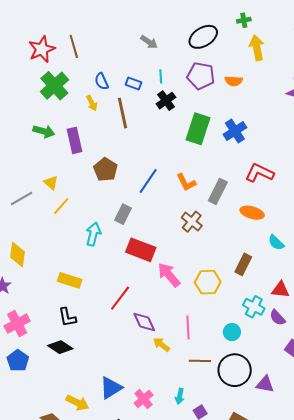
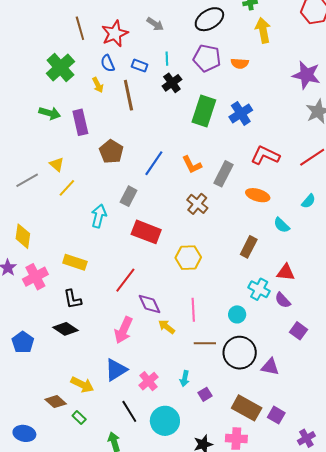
red star: (42, 49) -> (115, 34), moved
pink arrow: (169, 275) -> (123, 330), moved, turned -116
yellow hexagon: (208, 282) -> (188, 258), moved
pink cross: (17, 324) -> (35, 277), moved

